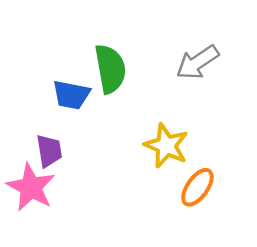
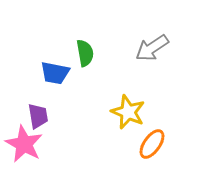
green semicircle: (110, 69) -> (85, 53), size x0.7

